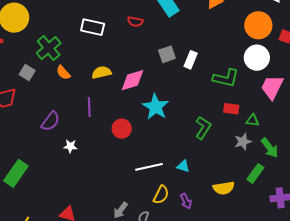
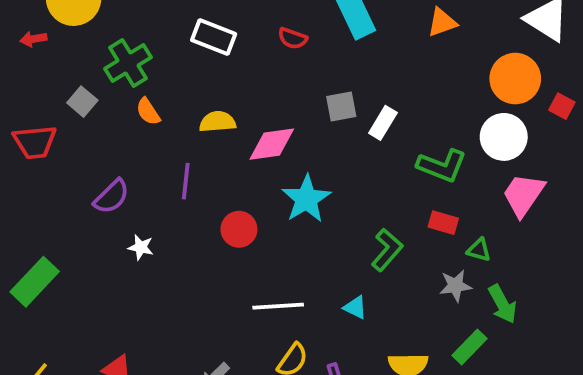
cyan triangle: (183, 166) -> (355, 307), moved

